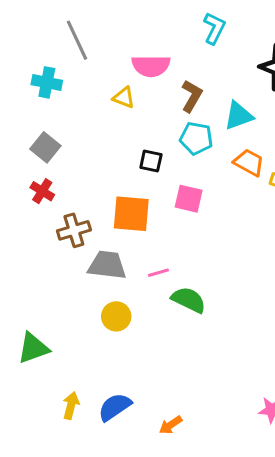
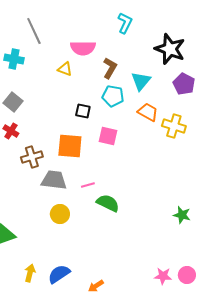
cyan triangle: (238, 116) -> (141, 81), turned -30

